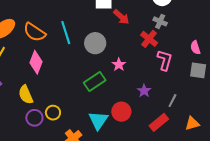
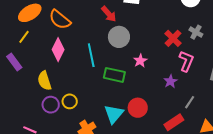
red arrow: (121, 17) -> (109, 14), moved
gray cross: (160, 21) -> (196, 32), moved
cyan line: (66, 33) -> (91, 55), moved
green rectangle: (95, 82) -> (114, 75), turned 40
purple star: (144, 91) -> (170, 81), moved

